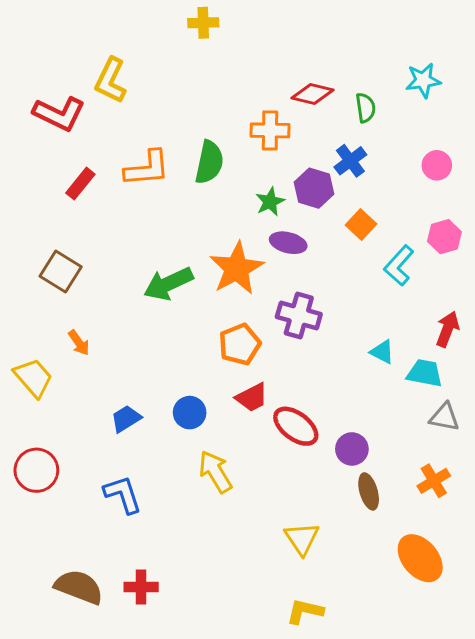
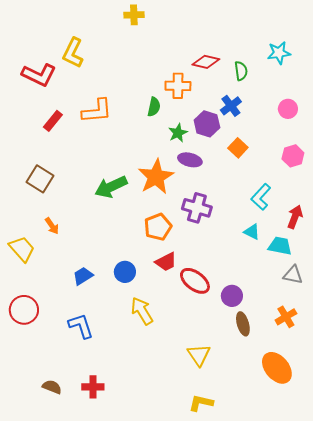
green semicircle: (209, 162) -> (154, 107), moved, size x0.7
cyan L-shape: (399, 265) -> (261, 197), moved
brown semicircle: (79, 587) -> (52, 387), size x0.6

